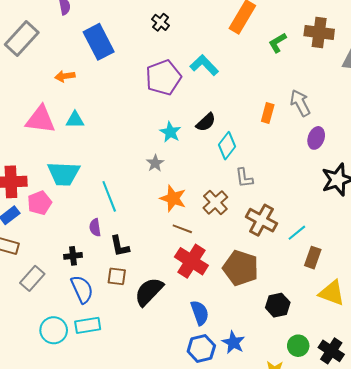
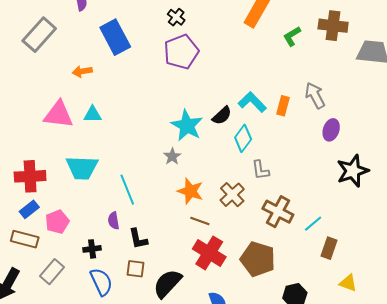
cyan L-shape: (204, 65) -> (252, 102), moved
purple pentagon: (163, 78) -> (181, 52), moved
cyan star: (170, 132) -> (187, 126), size x1.5
pink pentagon: (39, 203) -> (57, 222), moved
yellow triangle: (332, 293) -> (348, 283), size x0.7

